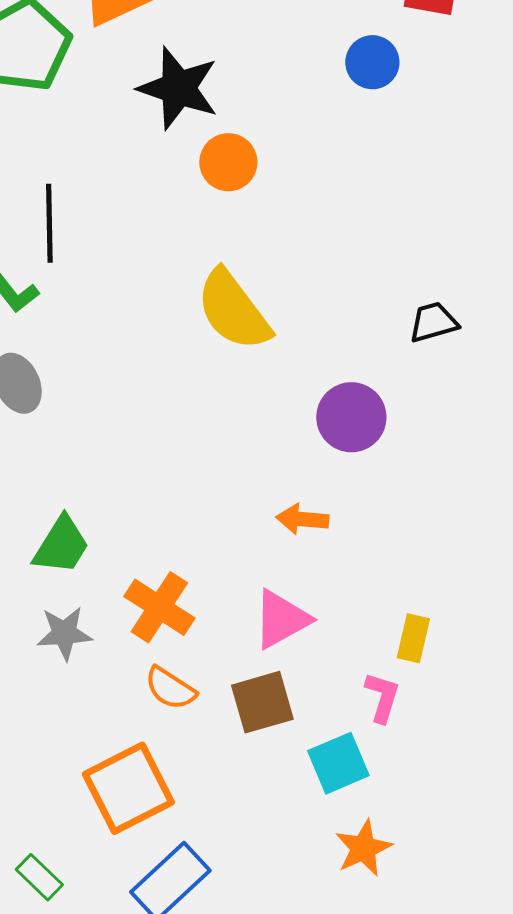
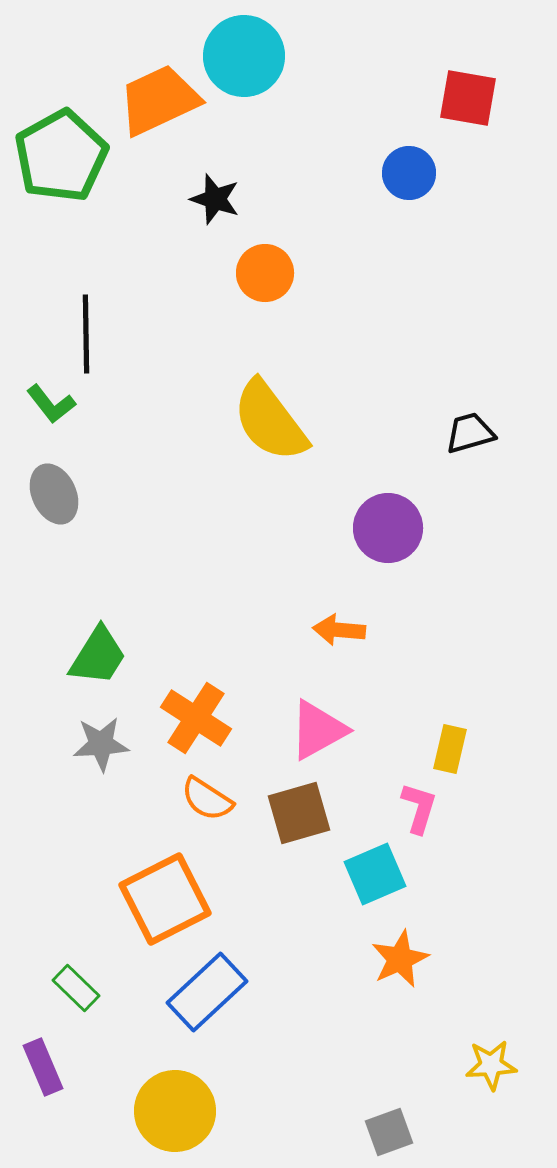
black star: (178, 88) -> (215, 199), size x0.6

